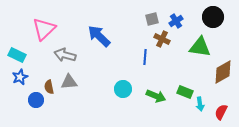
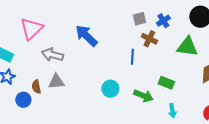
green rectangle: (185, 92) -> (166, 83), moved
cyan arrow: (200, 104) -> (172, 111), moved

